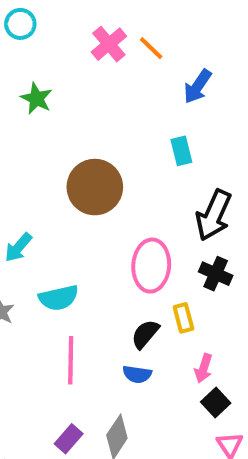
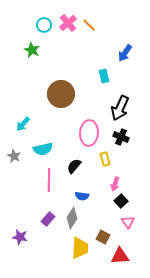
cyan circle: (20, 24) -> (44, 25), moved
blue arrow: (198, 86) -> (125, 53), moved
black semicircle: (145, 334) -> (74, 166), moved
blue semicircle: (137, 374) -> (82, 196), moved

